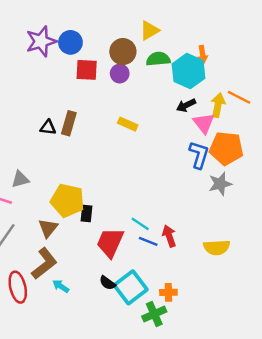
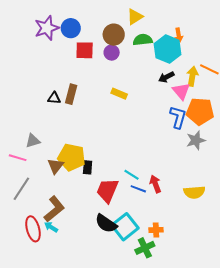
brown triangle: (48, 228) -> (56, 166), moved
black semicircle: (107, 283) -> (106, 223), size x1.6
cyan arrow: (61, 286) -> (51, 227), moved

